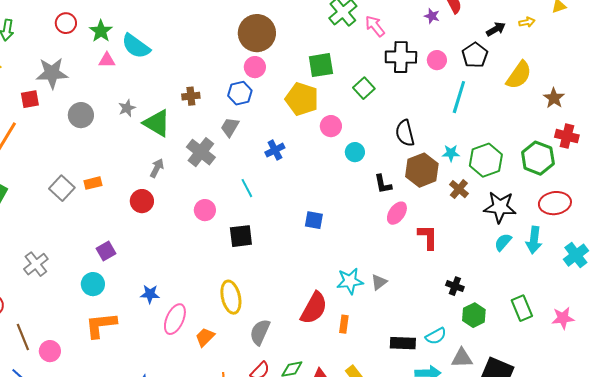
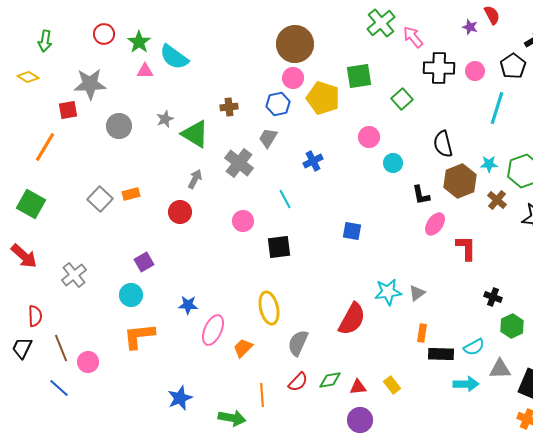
yellow pentagon: (302, 99) -> (323, 98), moved
orange rectangle: (344, 324) -> (422, 333), moved

